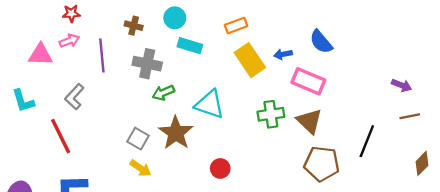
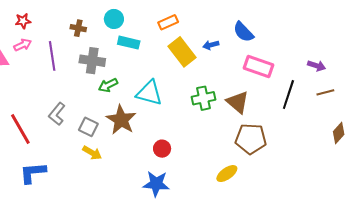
pink rectangle: (308, 81) -> (259, 66), moved
gray L-shape: (74, 97) -> (57, 114), moved
black line: (367, 141) -> (288, 95), moved

